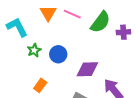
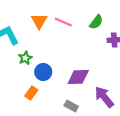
green semicircle: (100, 22) -> (96, 22), moved, size x0.7
blue circle: (58, 54) -> (43, 72), moved

